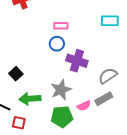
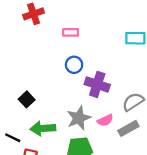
pink rectangle: (61, 26) -> (71, 32), moved
pink semicircle: (84, 106) -> (105, 120), moved

